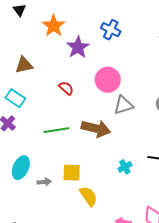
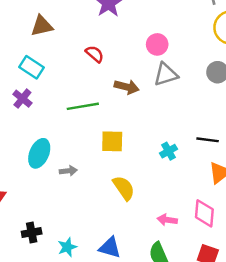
pink circle: (108, 80) -> (157, 44), moved, size x0.7
brown arrow: (96, 129) -> (127, 87), moved, size x0.7
yellow square: (72, 173) -> (112, 141), moved

